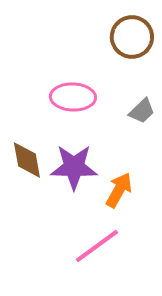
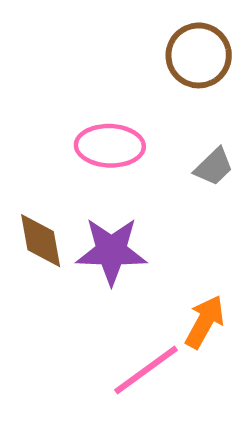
orange arrow: (119, 190) -> (205, 322), moved

